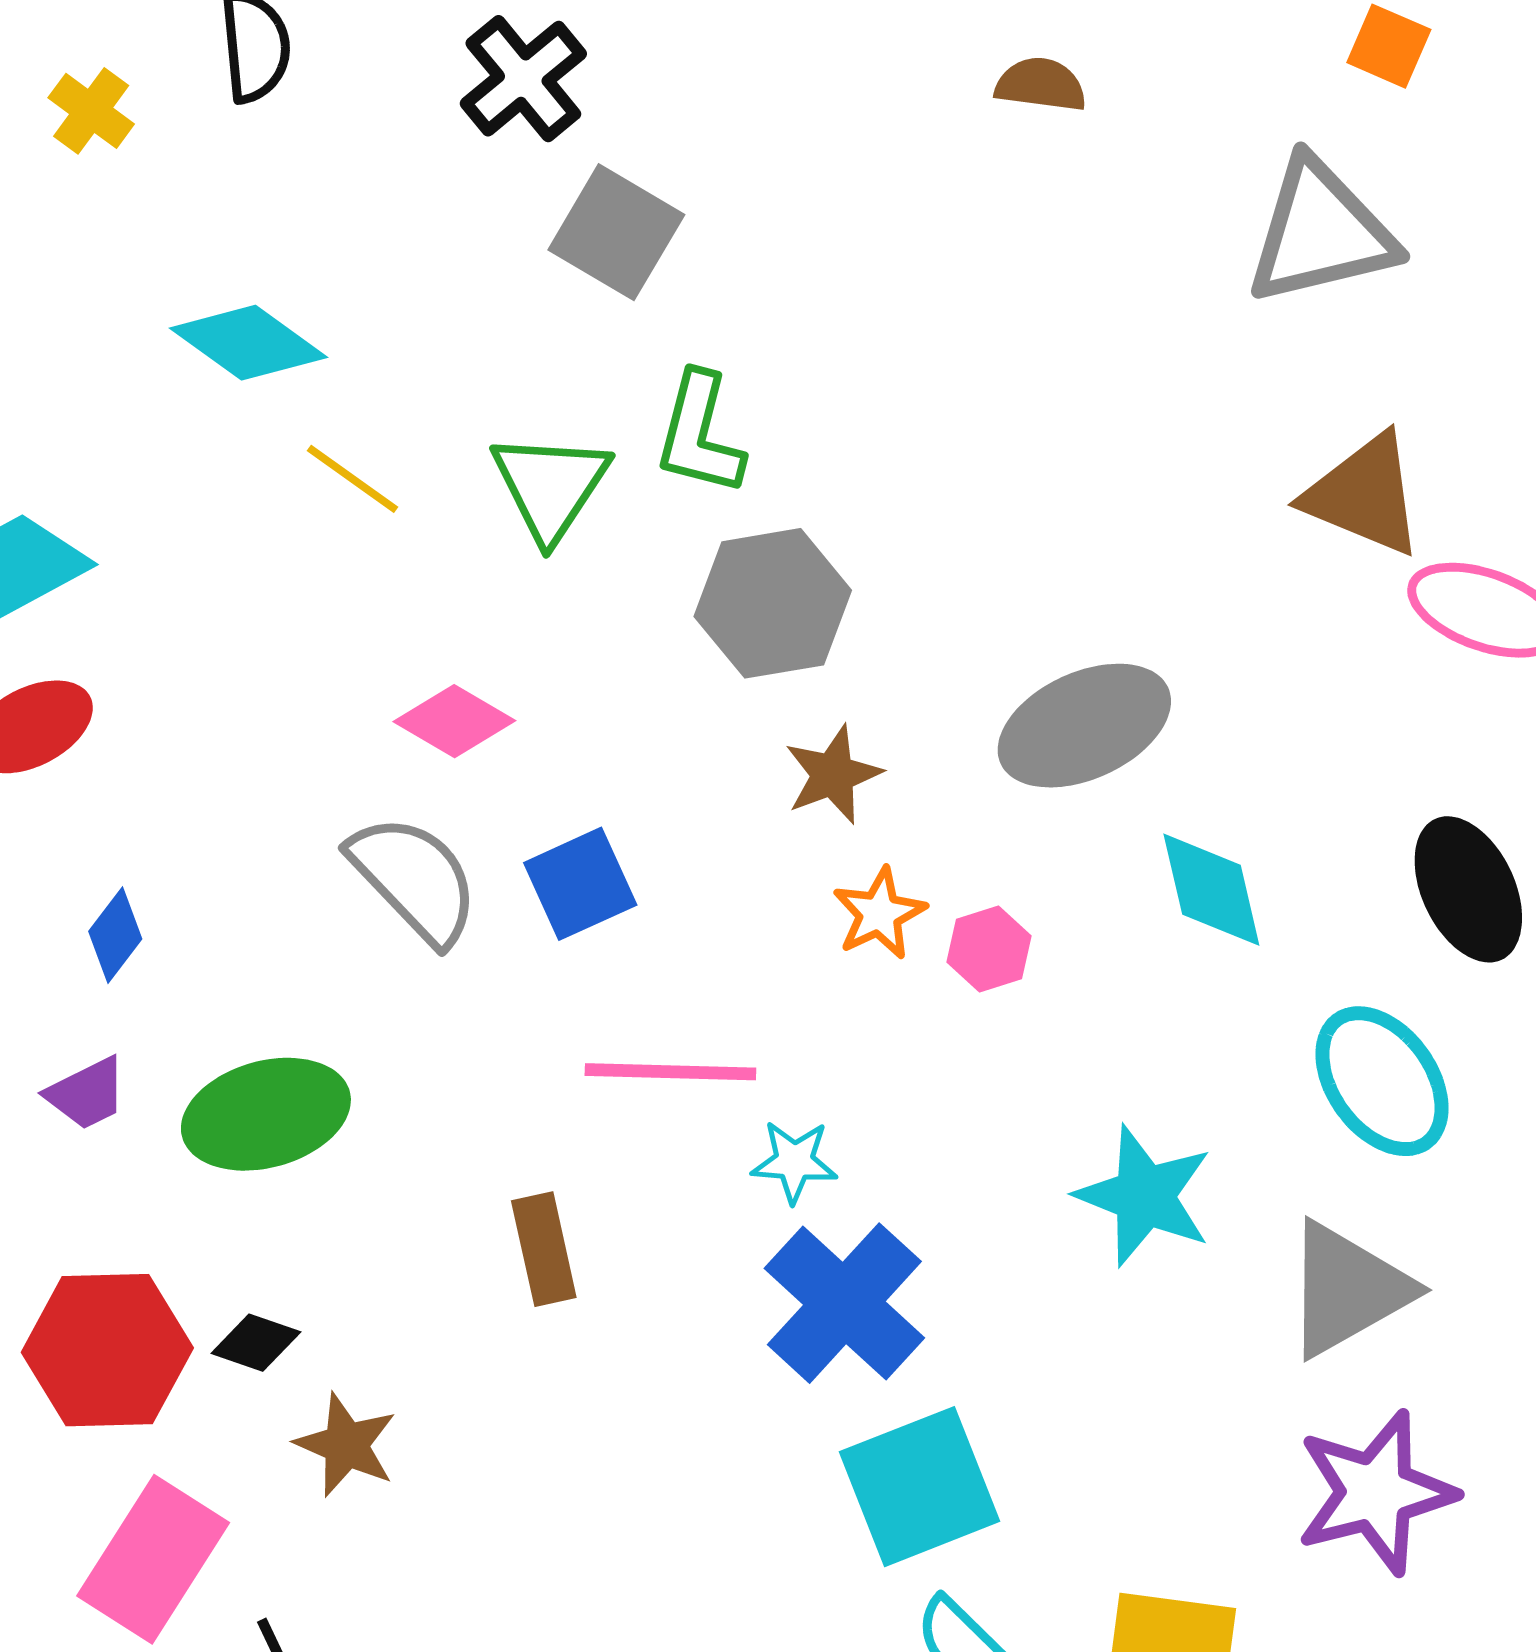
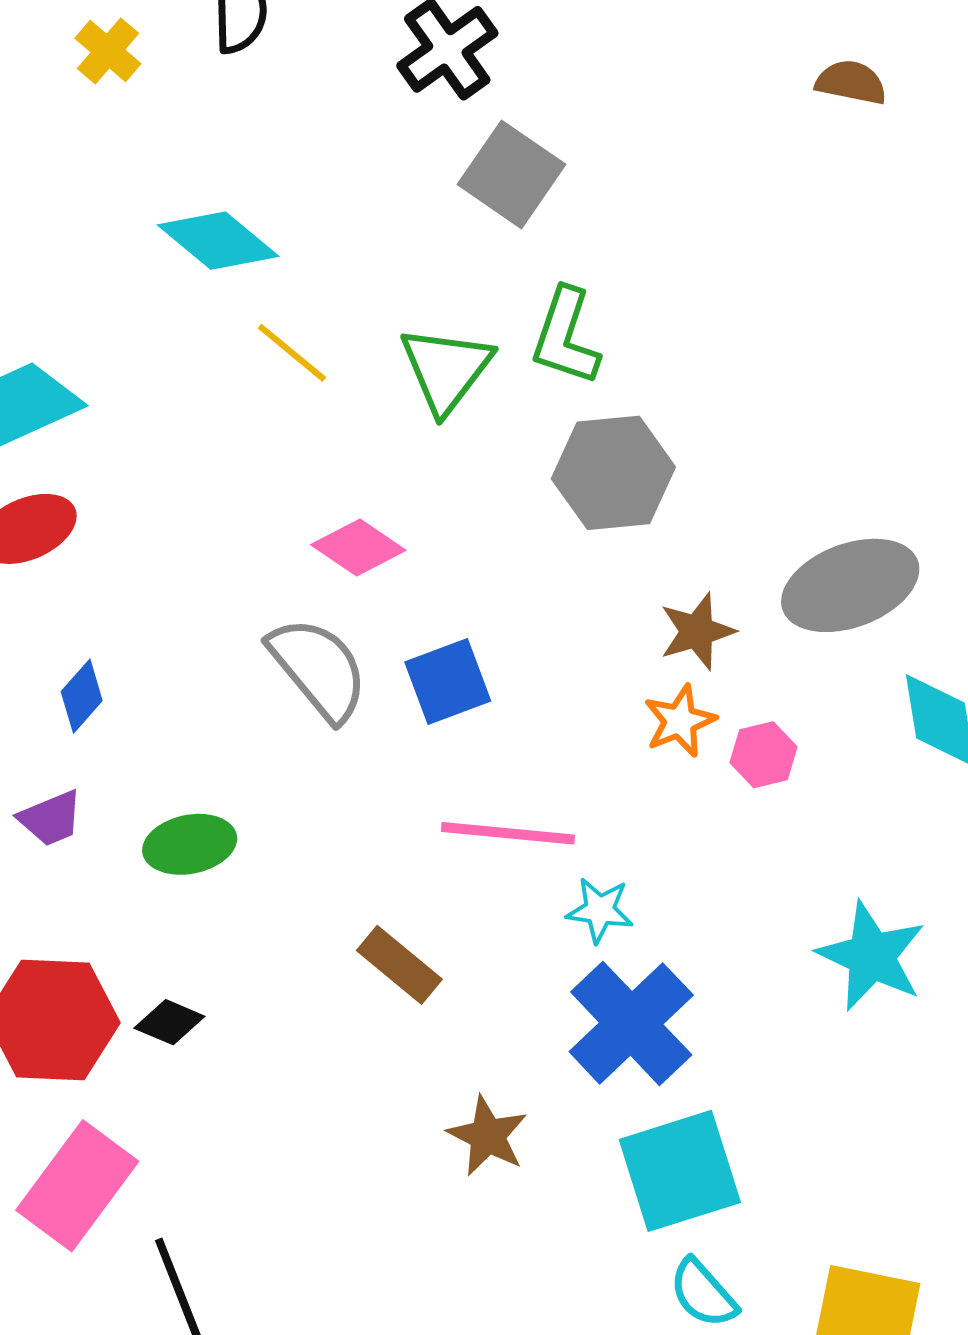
brown star: (833, 775) -> (697, 631), moved
green ellipse: (266, 1114) -> (190, 844), size x0.7
brown rectangle: (544, 1249) -> (399, 965), turned -42
brown star: (346, 1445) -> (488, 1136), moved

